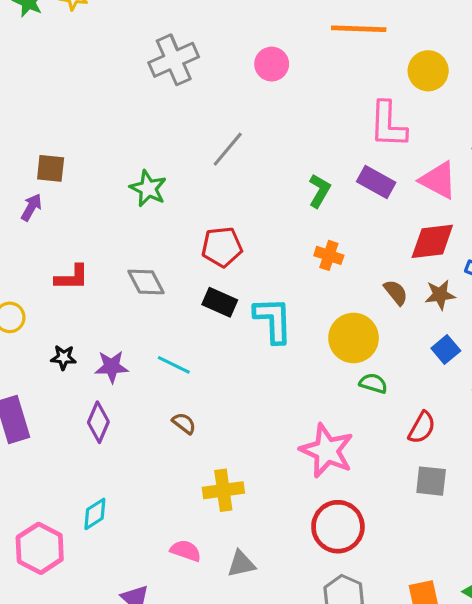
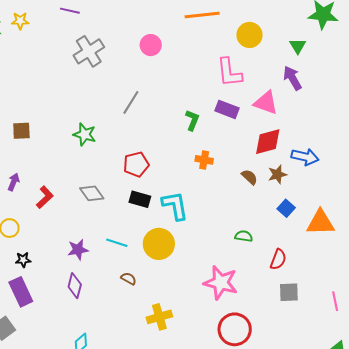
purple arrow: (31, 207) -> (14, 182), moved
red L-shape: (72, 277) -> (45, 197), turned -35
yellow circle: (354, 338) -> (159, 244), moved
black star: (64, 357) -> (23, 260), moved

